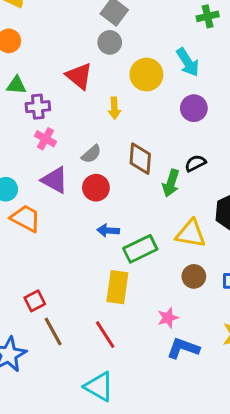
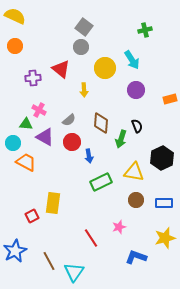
green triangle: (16, 85) -> (26, 124), moved
purple cross: (38, 107) -> (33, 78), moved
black semicircle: (195, 163) -> (137, 126), turned 96
blue arrow: (108, 231) -> (89, 156), moved, turned -104
yellow rectangle: (117, 287) -> (53, 203), moved
brown line: (53, 331) -> (49, 261), moved
red line: (105, 335) -> (91, 238), moved
blue L-shape: (183, 348) -> (136, 257), moved
cyan triangle: (99, 387) -> (74, 272), turned 35

